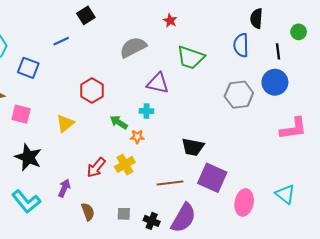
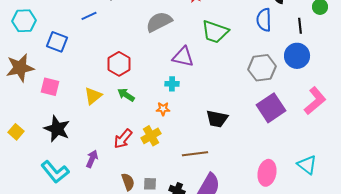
green arrow: (119, 122) -> (126, 95), moved
pink L-shape: (293, 128) -> (315, 101), turned -32
purple square: (212, 178) -> (271, 108), moved, turned 32
brown semicircle: (88, 212) -> (128, 182), moved

